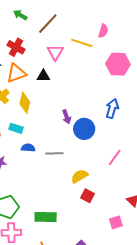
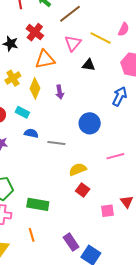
orange triangle: (16, 73) -> (45, 59), moved
black triangle: (43, 76) -> (89, 65), moved
blue arrow: (112, 108) -> (120, 96), moved
purple arrow: (67, 117) -> (60, 92), moved
pink line: (115, 157) -> (115, 156), turned 30
pink square: (116, 222) -> (108, 211), moved

